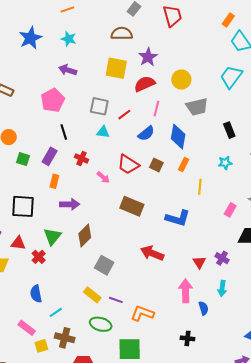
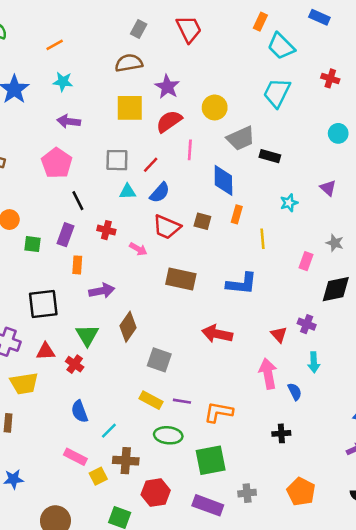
black rectangle: (229, 130) -> (270, 156), moved, turned -42
blue semicircle: (146, 133) -> (160, 193), moved

